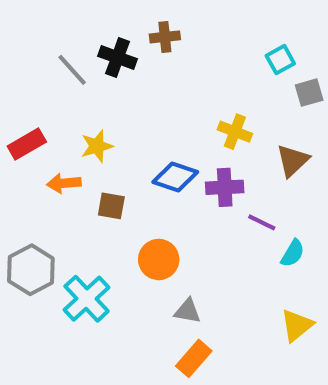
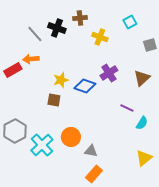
cyan square: (280, 60) -> (130, 22), moved
yellow cross: (235, 132) -> (100, 37), moved
yellow star: (97, 146) -> (61, 80), moved
orange arrow: (64, 183) -> (31, 59), moved
purple cross: (225, 187) -> (109, 73), moved, turned -30
orange circle: (159, 259) -> (71, 137), moved

